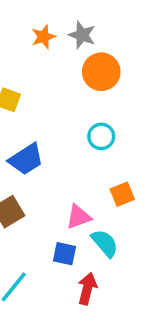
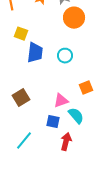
cyan circle: (101, 136) -> (65, 56), moved
blue trapezoid: (26, 159) -> (35, 53), moved, turned -50

